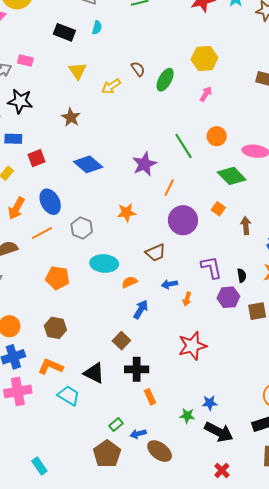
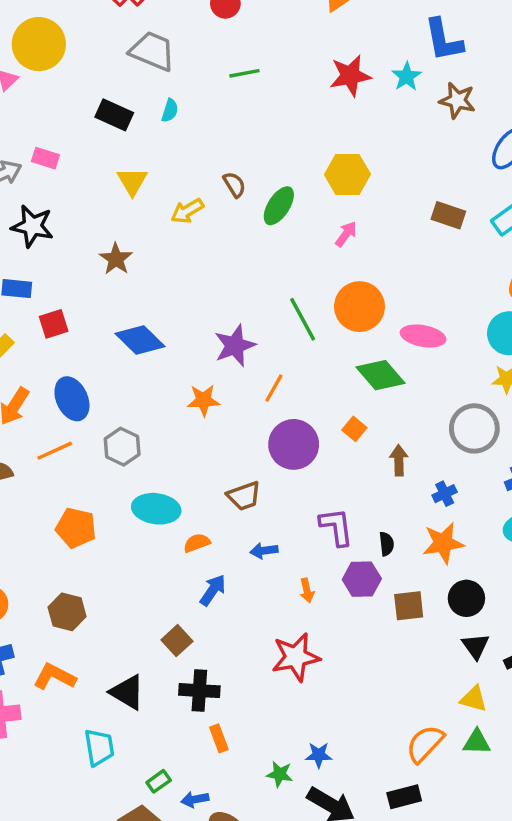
orange circle: (217, 136) -> (360, 307), size x1.5
orange star: (126, 212) -> (203, 400), moved
orange arrow: (187, 299) -> (307, 590), moved, turned -32
cyan trapezoid: (69, 396) -> (99, 747), moved, turned 45

